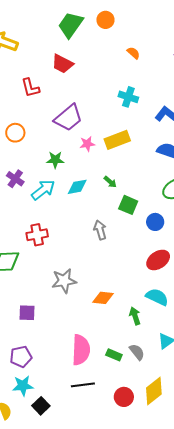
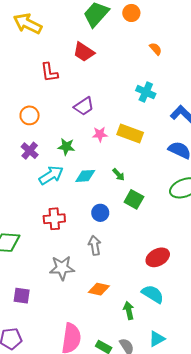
purple trapezoid: (68, 118) -> (84, 106), size x0.7
yellow rectangle: (117, 140) -> (130, 134), turned 35
purple cross: (15, 179) -> (30, 151), moved
blue circle: (155, 222) -> (100, 213), moved
gray arrow: (100, 230) -> (95, 245), moved
red cross: (37, 235) -> (54, 219), moved

